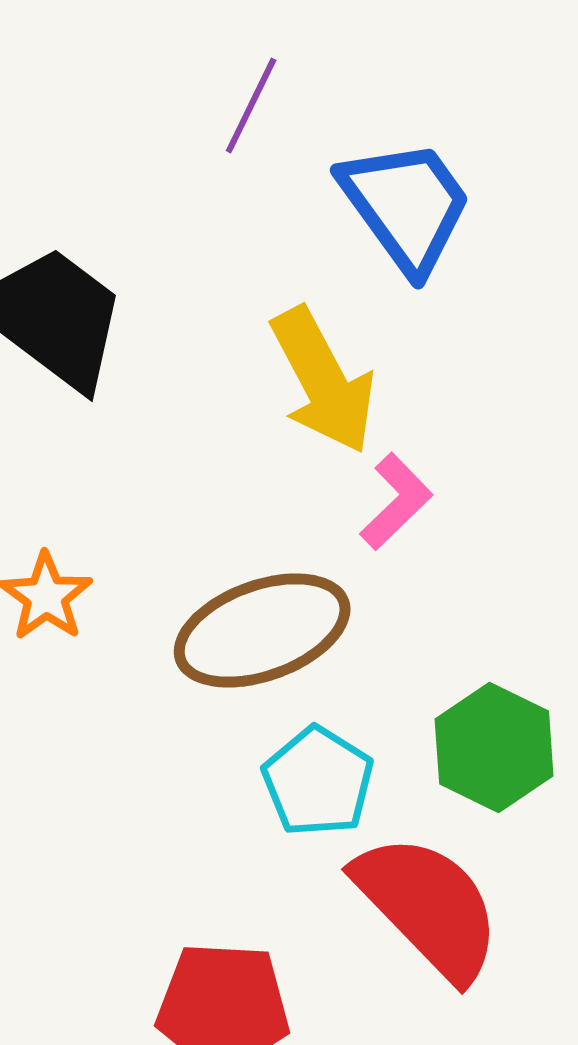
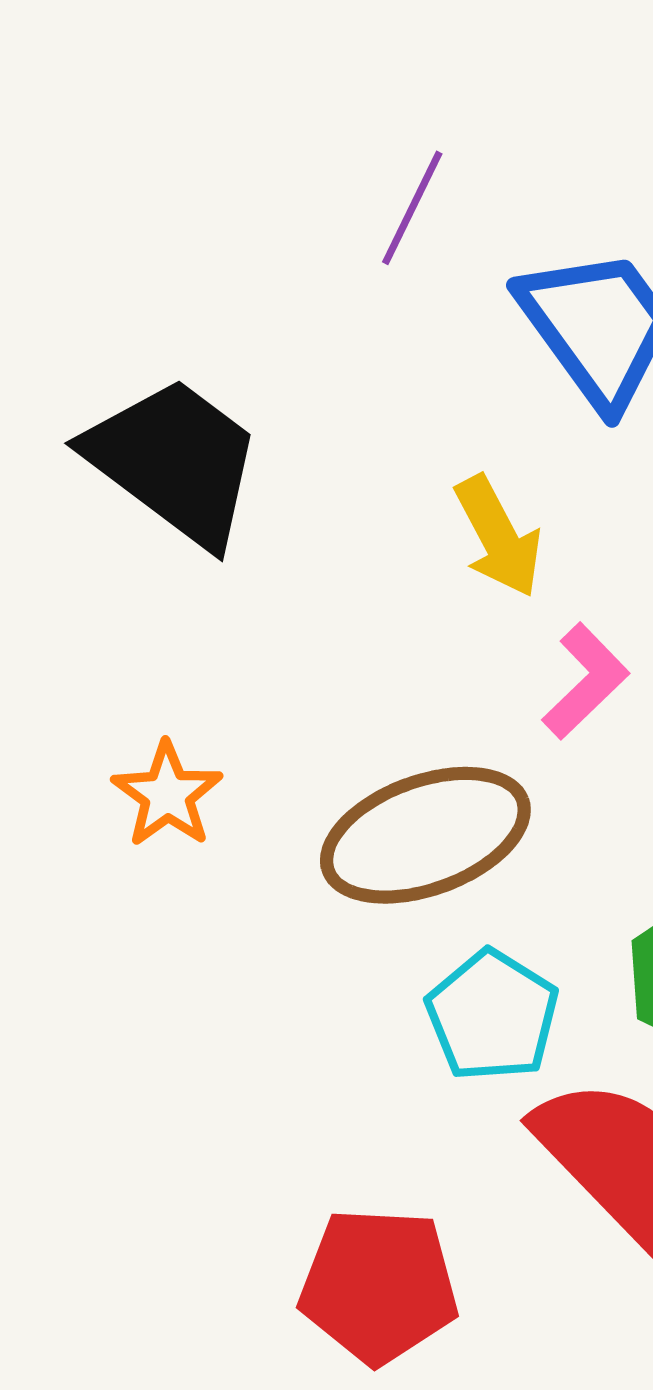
yellow arrow: (323, 380) -> (498, 537), size x0.7

